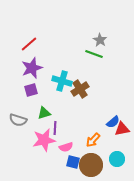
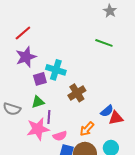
gray star: (100, 40) -> (110, 11), moved
green line: (94, 54) -> (104, 43), moved
brown cross: (80, 89) -> (77, 93), moved
purple square: (31, 90) -> (40, 79), moved

